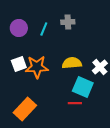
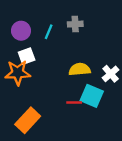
white square: (19, 64) -> (27, 56), moved
orange star: (37, 67) -> (18, 73), moved
red line: (75, 103) -> (74, 103), moved

